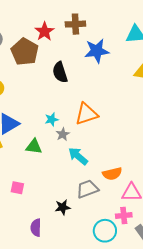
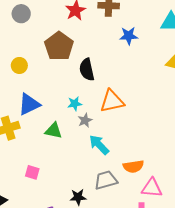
blue star: (97, 51) -> (129, 36), size x0.7
brown pentagon: (25, 52) -> (59, 46), moved
black semicircle: (60, 72) -> (87, 70), moved

